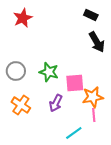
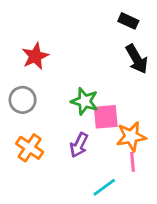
red star: (23, 18) -> (35, 56), moved
green star: (49, 72) -> (85, 101), moved

